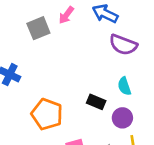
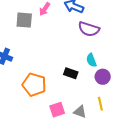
gray square: (38, 28) -> (24, 20), turned 30
purple circle: (122, 118) -> (103, 77), moved

